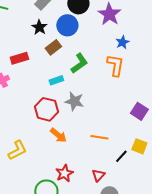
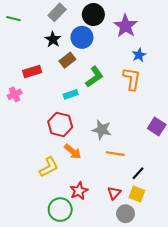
gray star: (74, 101) -> (102, 130), moved
yellow square: (139, 146) -> (137, 194), moved
yellow L-shape: (17, 150) -> (49, 167), moved

